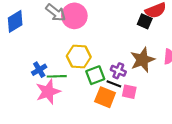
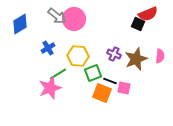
blue cross: (39, 70) -> (48, 48), moved
purple cross: (118, 71) -> (114, 54), moved
green line: (57, 76) -> (58, 74), turned -30

